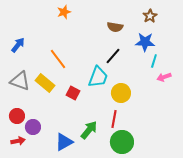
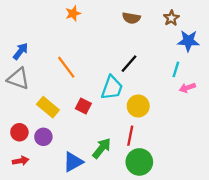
brown semicircle: (115, 27) -> (131, 18), moved
blue star: (145, 42) -> (188, 41), moved
gray triangle: (20, 81) -> (18, 79), moved
yellow rectangle: (45, 83) -> (48, 107), moved
purple circle: (33, 127) -> (43, 137), moved

